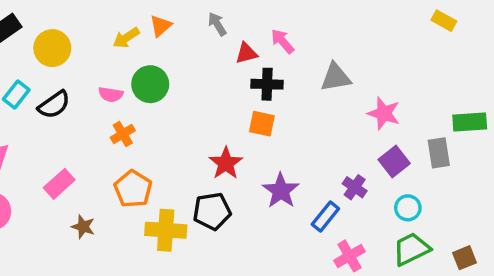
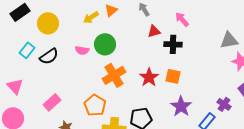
red triangle: (246, 53) -> (154, 31), moved
gray triangle: (336, 77) -> (229, 40), moved
orange square: (262, 124) -> (173, 76), moved
orange cross: (123, 134) -> (114, 75), moved, size x1.6
red star: (226, 163) -> (149, 77), moved

